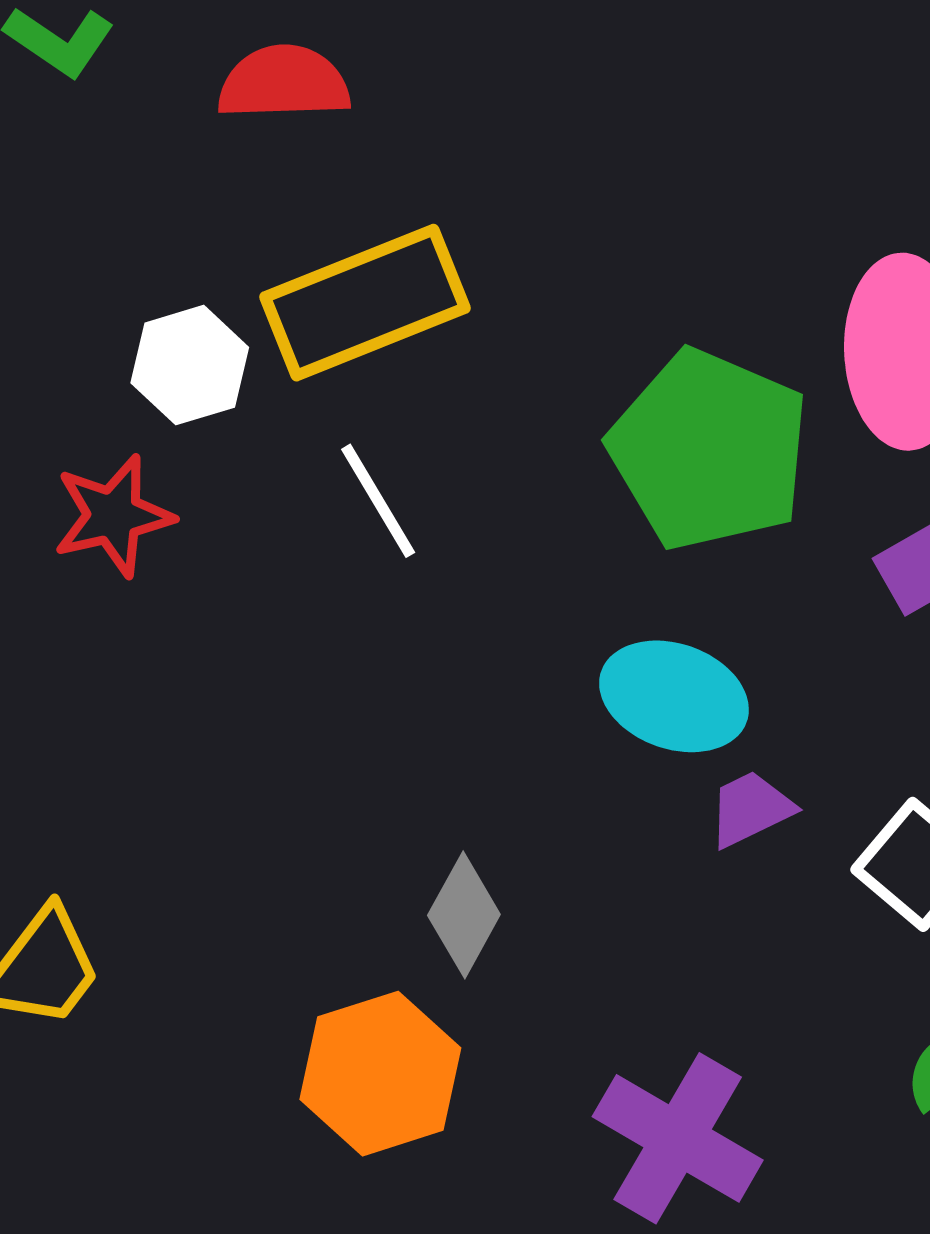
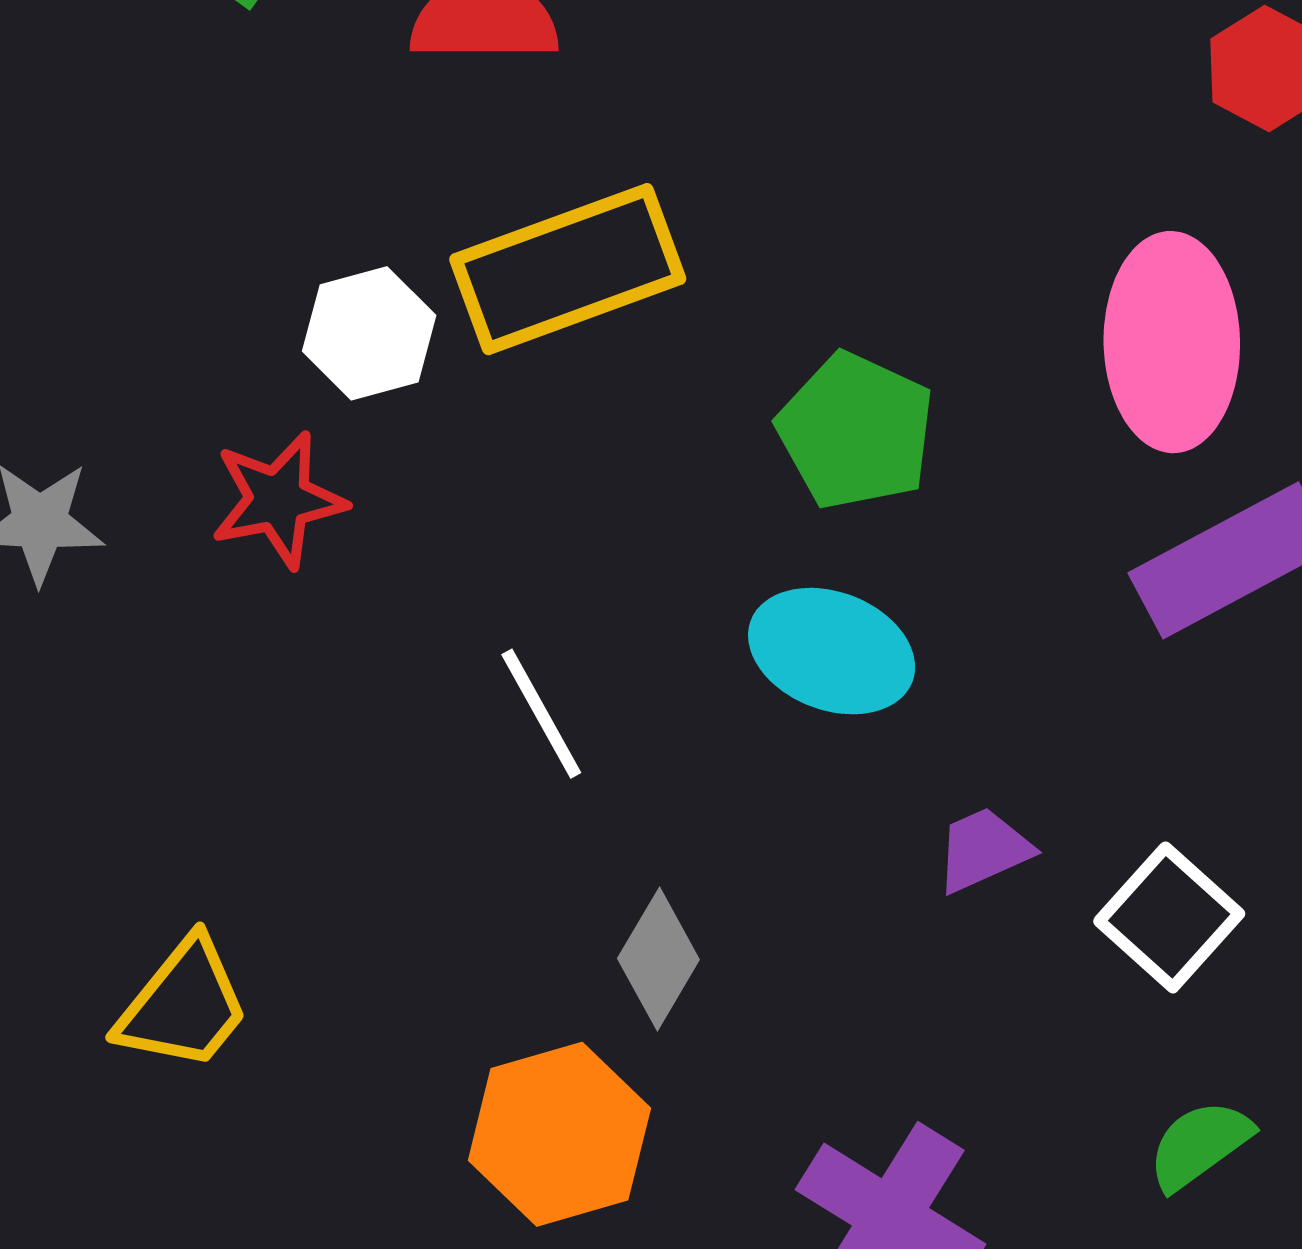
green pentagon: (709, 450) -> (856, 431), moved, size x0.7
white line: (378, 501) -> (541, 714), moved
cyan ellipse: (674, 696) -> (832, 651), moved

